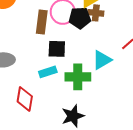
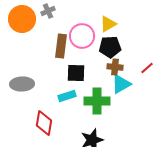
brown cross: (96, 13) -> (115, 67), moved
black pentagon: (80, 18) -> (110, 47), moved

